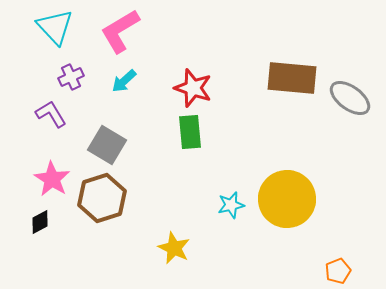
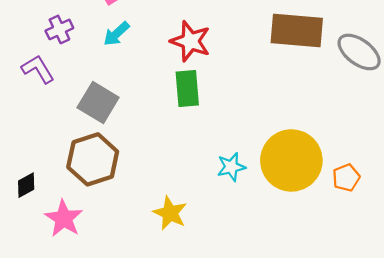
pink star: (52, 179) -> (64, 218), moved
orange pentagon: (338, 271) -> (346, 178), moved

